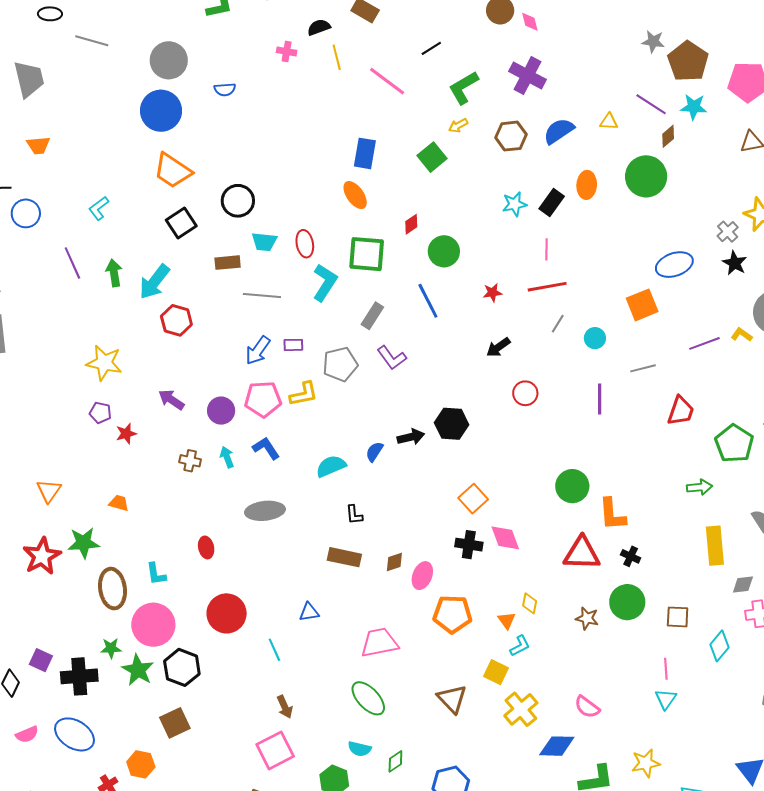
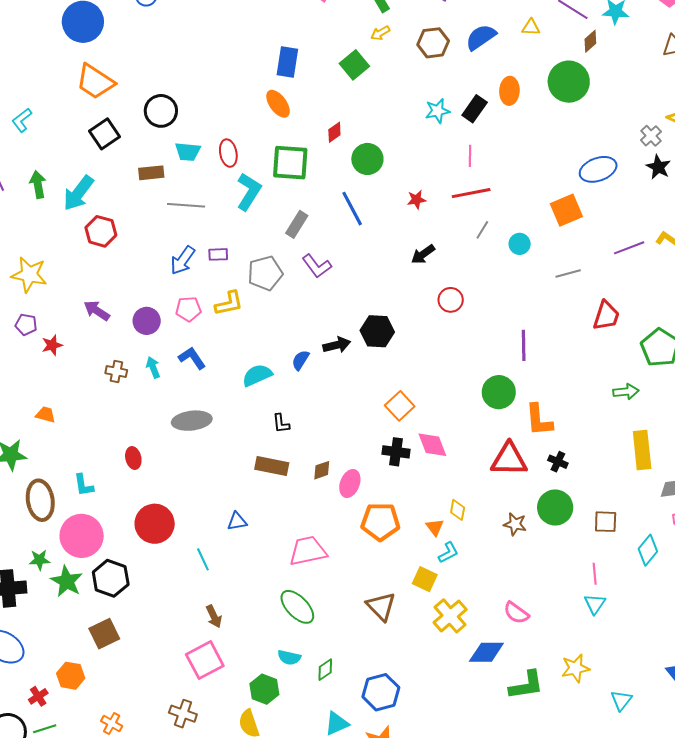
pink pentagon: (263, 399) -> (188, 309), size x0.7
purple line: (600, 399) -> (524, 345), moved

